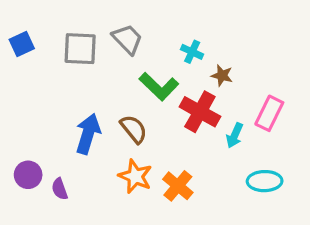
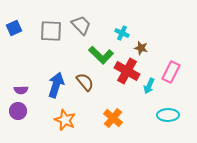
orange star: (135, 176) -> (65, 120), moved
purple semicircle: (60, 189) -> (21, 90), moved, turned -72

